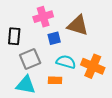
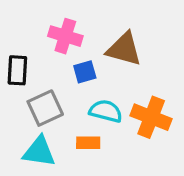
pink cross: (43, 17) -> (65, 36), turned 36

